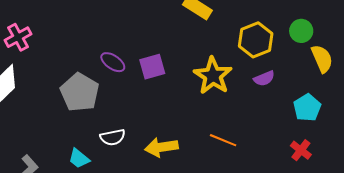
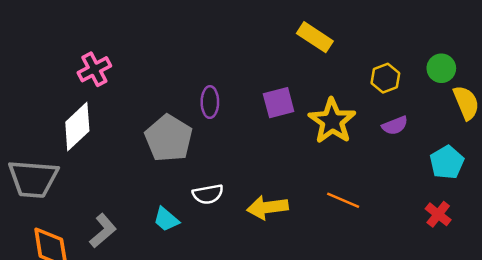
yellow hexagon: (256, 40) -> (385, 78), size x0.7
purple ellipse: (113, 62) -> (210, 102), turned 55
purple square: (152, 67) -> (279, 103), moved

